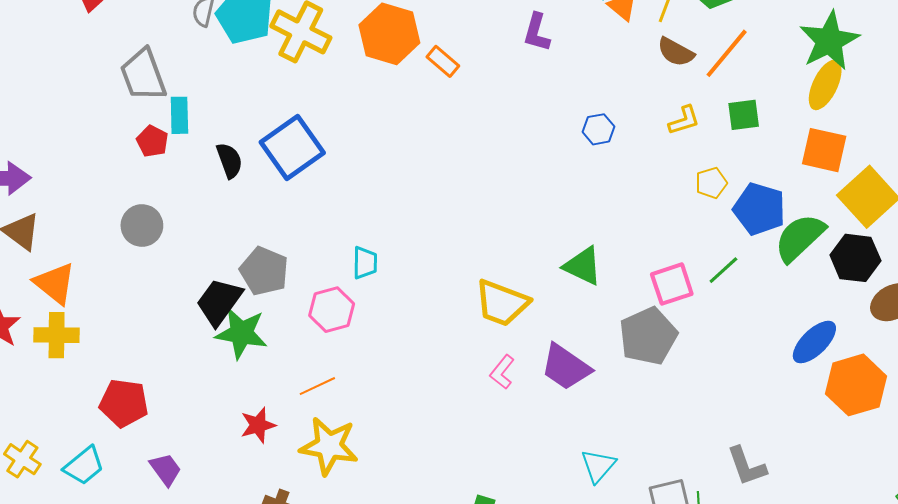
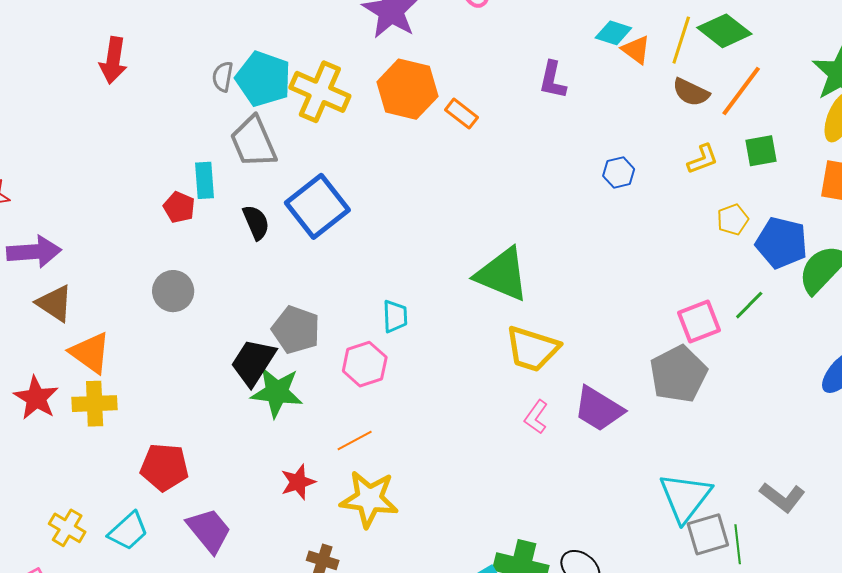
gray trapezoid: (143, 75) -> (253, 142), moved
green triangle: (583, 266) -> (502, 274), moved, size x1.4
cyan triangle: (598, 466) -> (685, 497), moved, size x1.5
gray L-shape: (747, 466) -> (782, 497), turned -30
purple trapezoid: (166, 469) -> (209, 530), size x1.4

